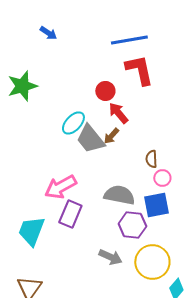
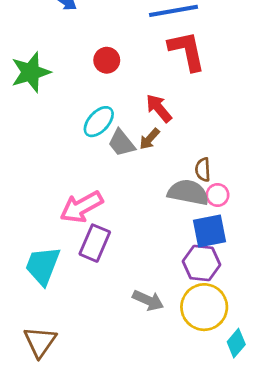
red circle: (105, 91) -> (107, 60), moved
gray trapezoid: (90, 139) -> (121, 143), size x0.7
gray semicircle: (119, 195) -> (188, 192), moved
purple hexagon: (132, 225) -> (201, 263), moved

